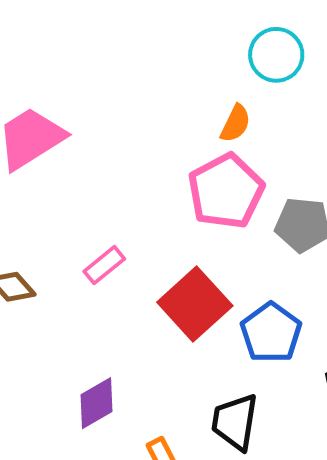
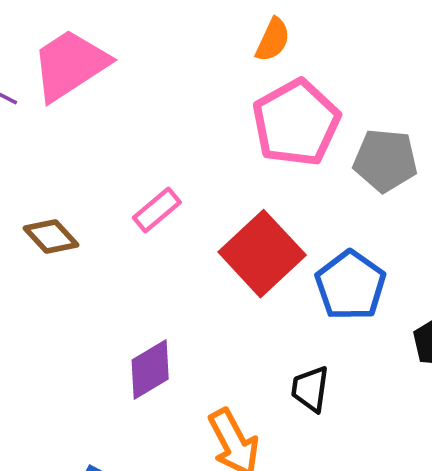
orange semicircle: (236, 123) -> (273, 40), moved
black trapezoid: (235, 422) -> (310, 389), size x0.7

